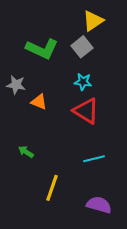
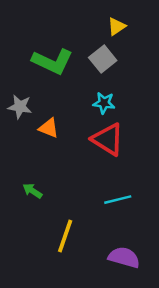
yellow triangle: (93, 21) -> (117, 26), size x0.7

